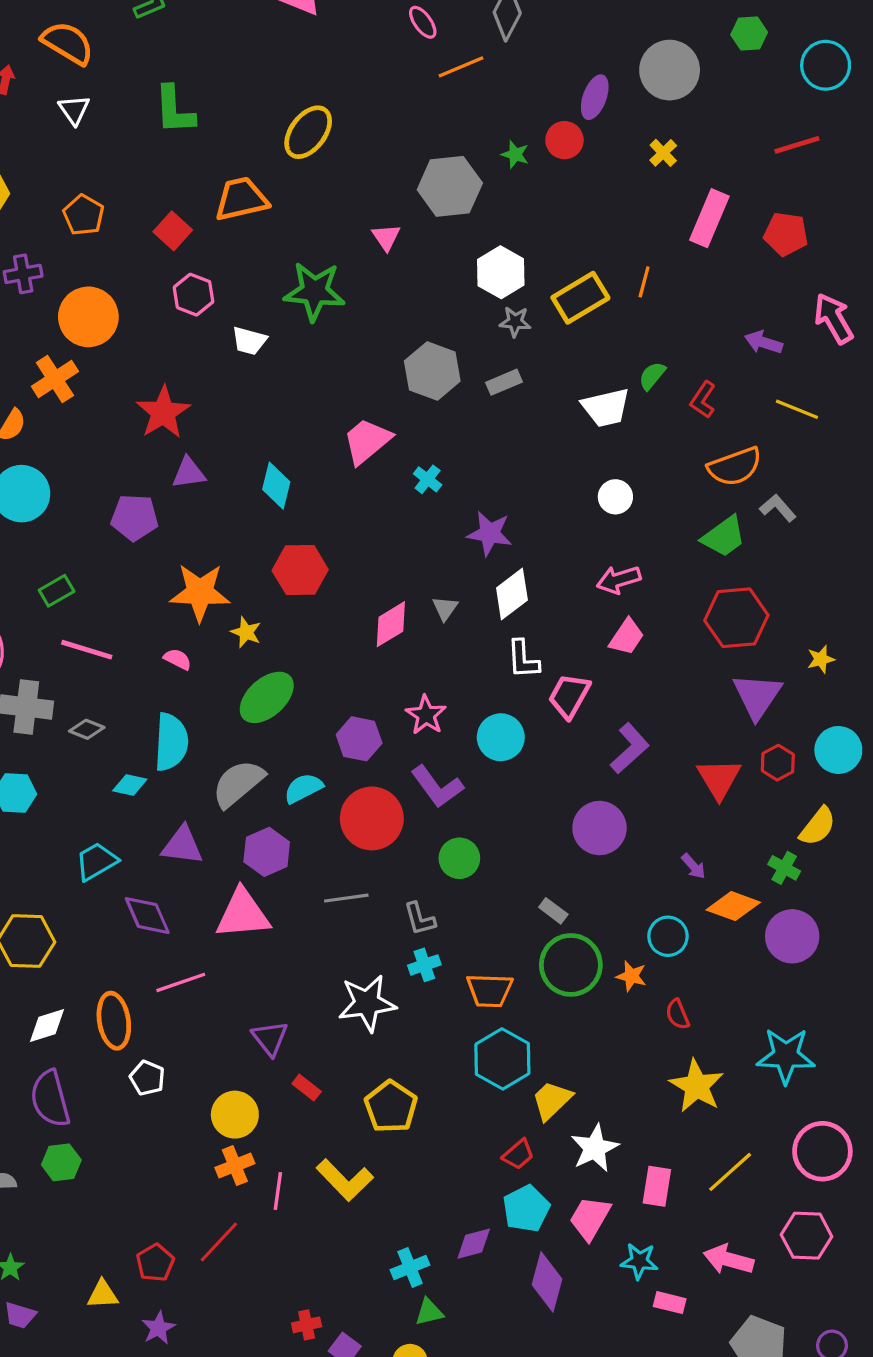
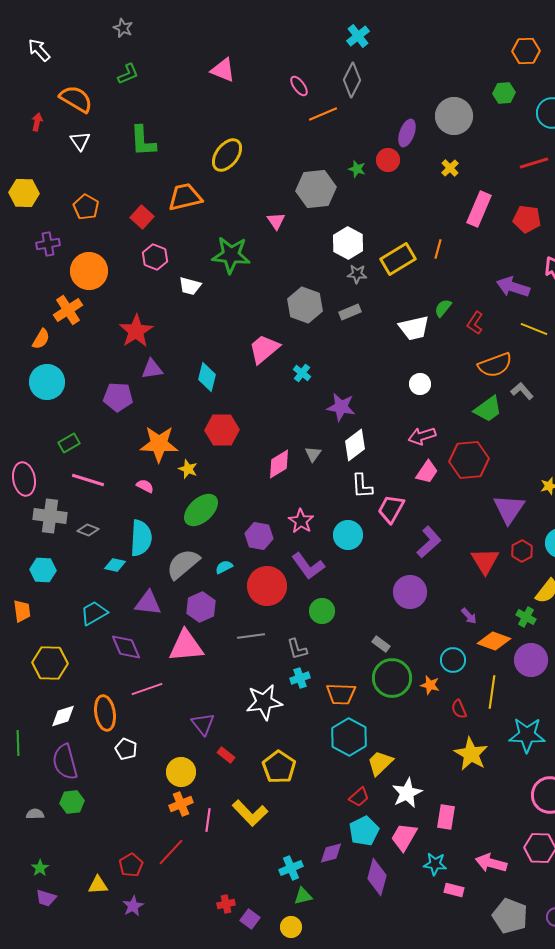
purple arrow: (764, 342) -> (513, 287), size x1.4
red hexagon: (736, 618) -> (469, 460), moved
cyan semicircle: (303, 788) -> (224, 567), size x0.7
yellow line: (730, 1172) -> (492, 692), moved, turned -40

